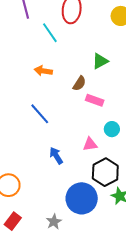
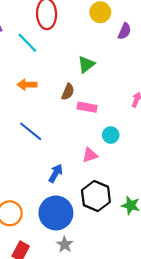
blue arrow: (56, 156) -> (56, 173), turned 72
black hexagon: (105, 172) -> (96, 196), moved
blue circle: (82, 198) -> (56, 213), moved

